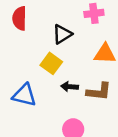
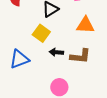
blue triangle: (24, 95) -> (19, 59), turned -35

